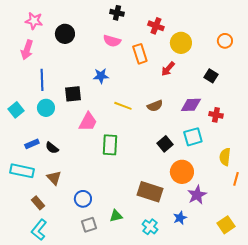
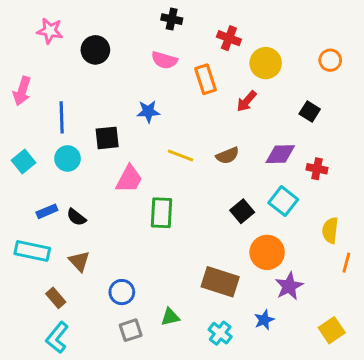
pink arrow: (27, 50) -> (22, 91), moved
cyan square: (193, 137) -> (283, 201), turned -36

